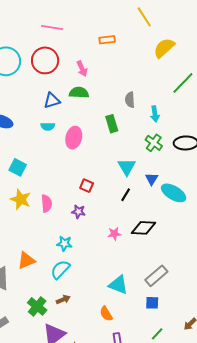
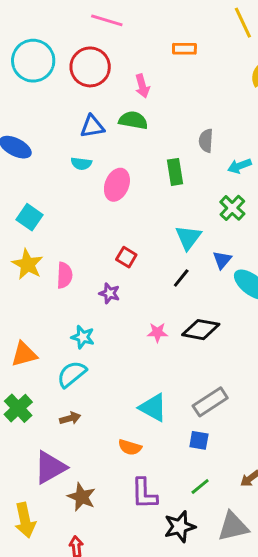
cyan arrow: (155, 114) -> (240, 166), turned 70
green cross: (37, 306) -> (18, 408), moved
orange semicircle: (106, 314) -> (130, 447), turned -49

